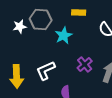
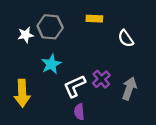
cyan star: (64, 36) -> (51, 64), moved
white L-shape: (46, 70) -> (75, 86), moved

